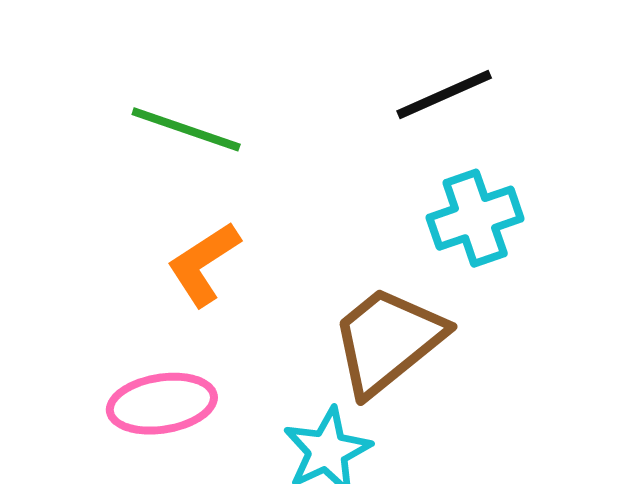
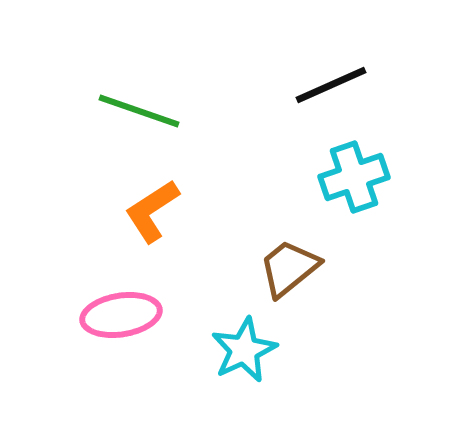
brown trapezoid: (388, 340) -> (289, 268), size x0.7

